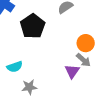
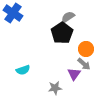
black pentagon: (33, 26) -> (62, 33), moved
gray star: (29, 87) -> (55, 88), moved

